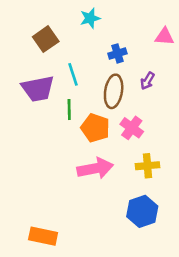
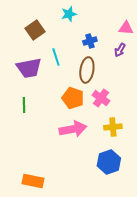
purple arrow: (147, 81) -> (120, 50), moved
green line: (69, 110) -> (24, 105), moved

